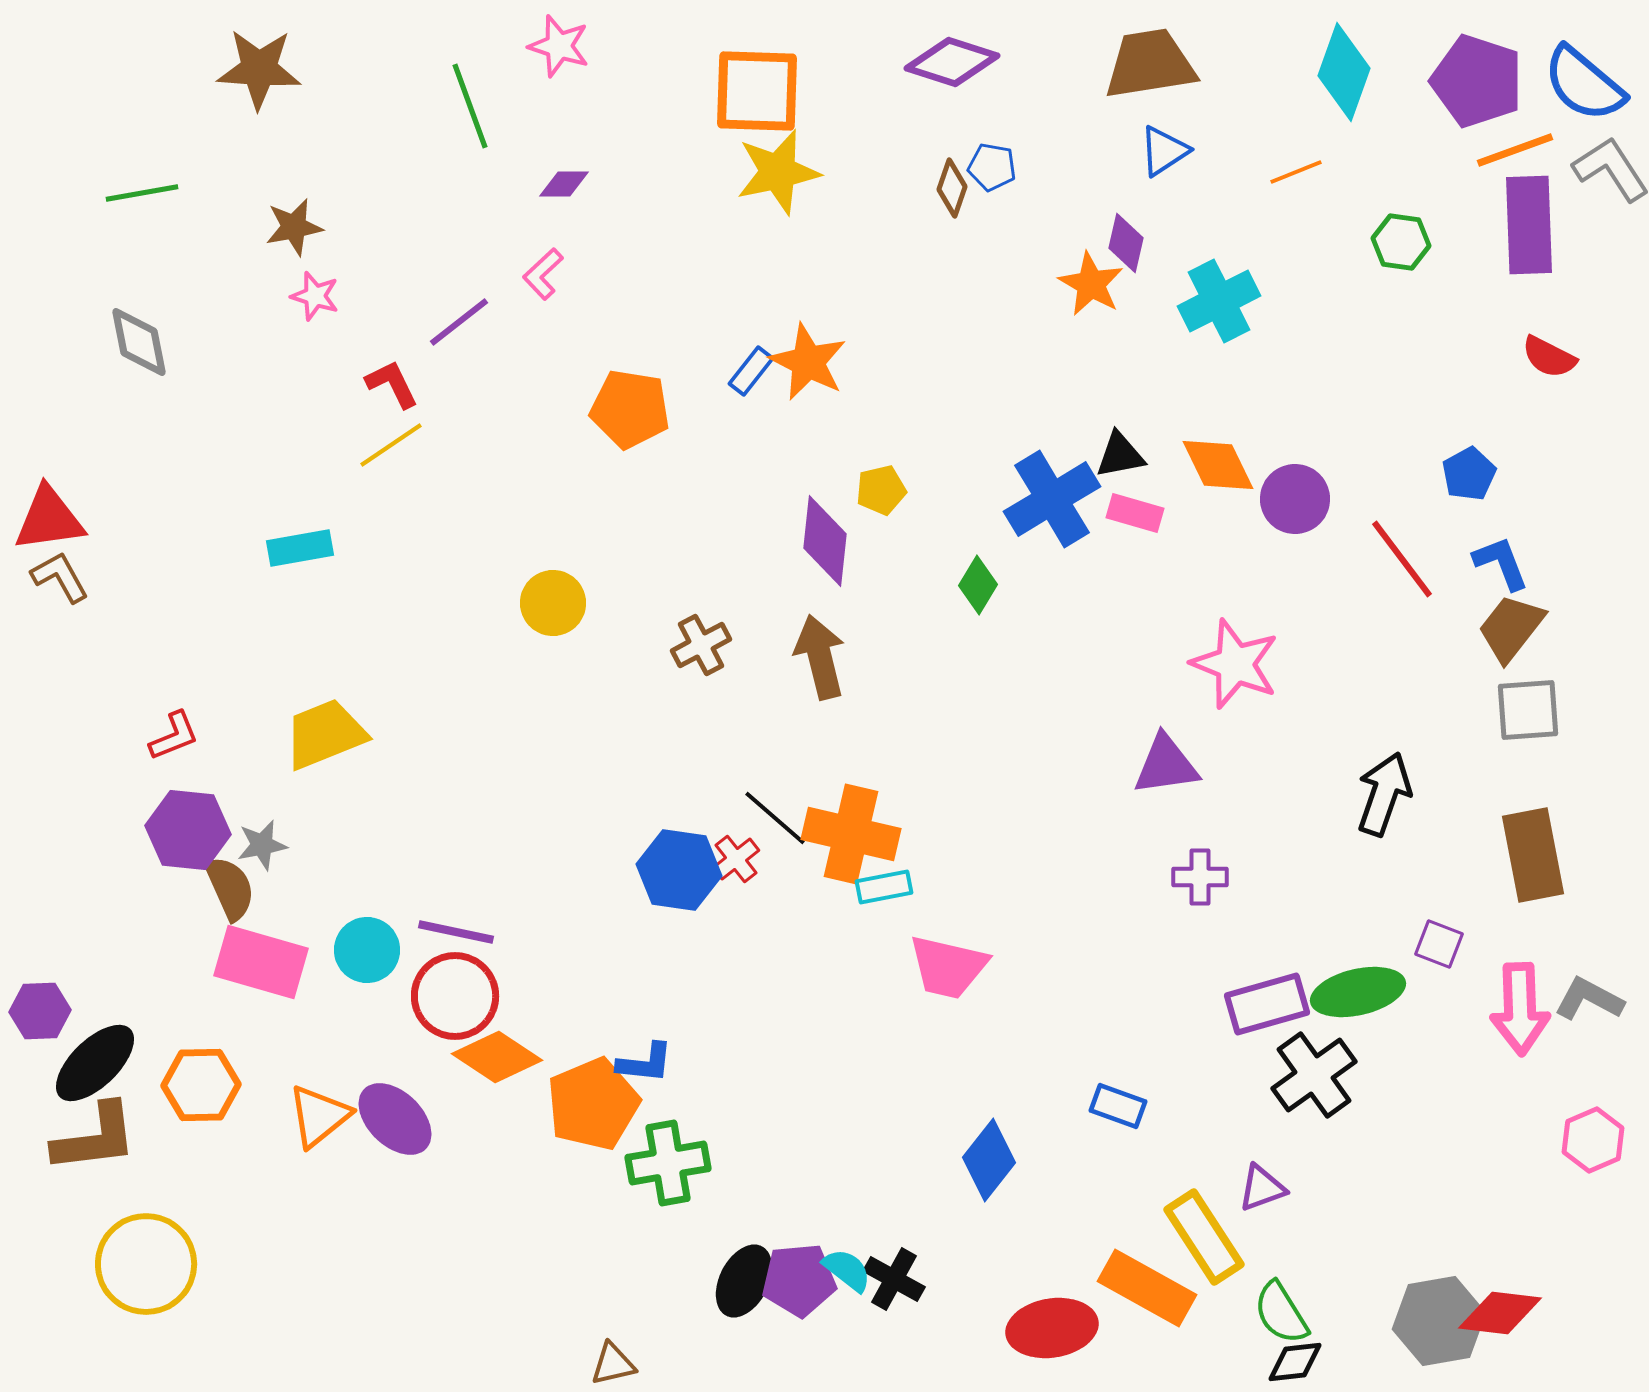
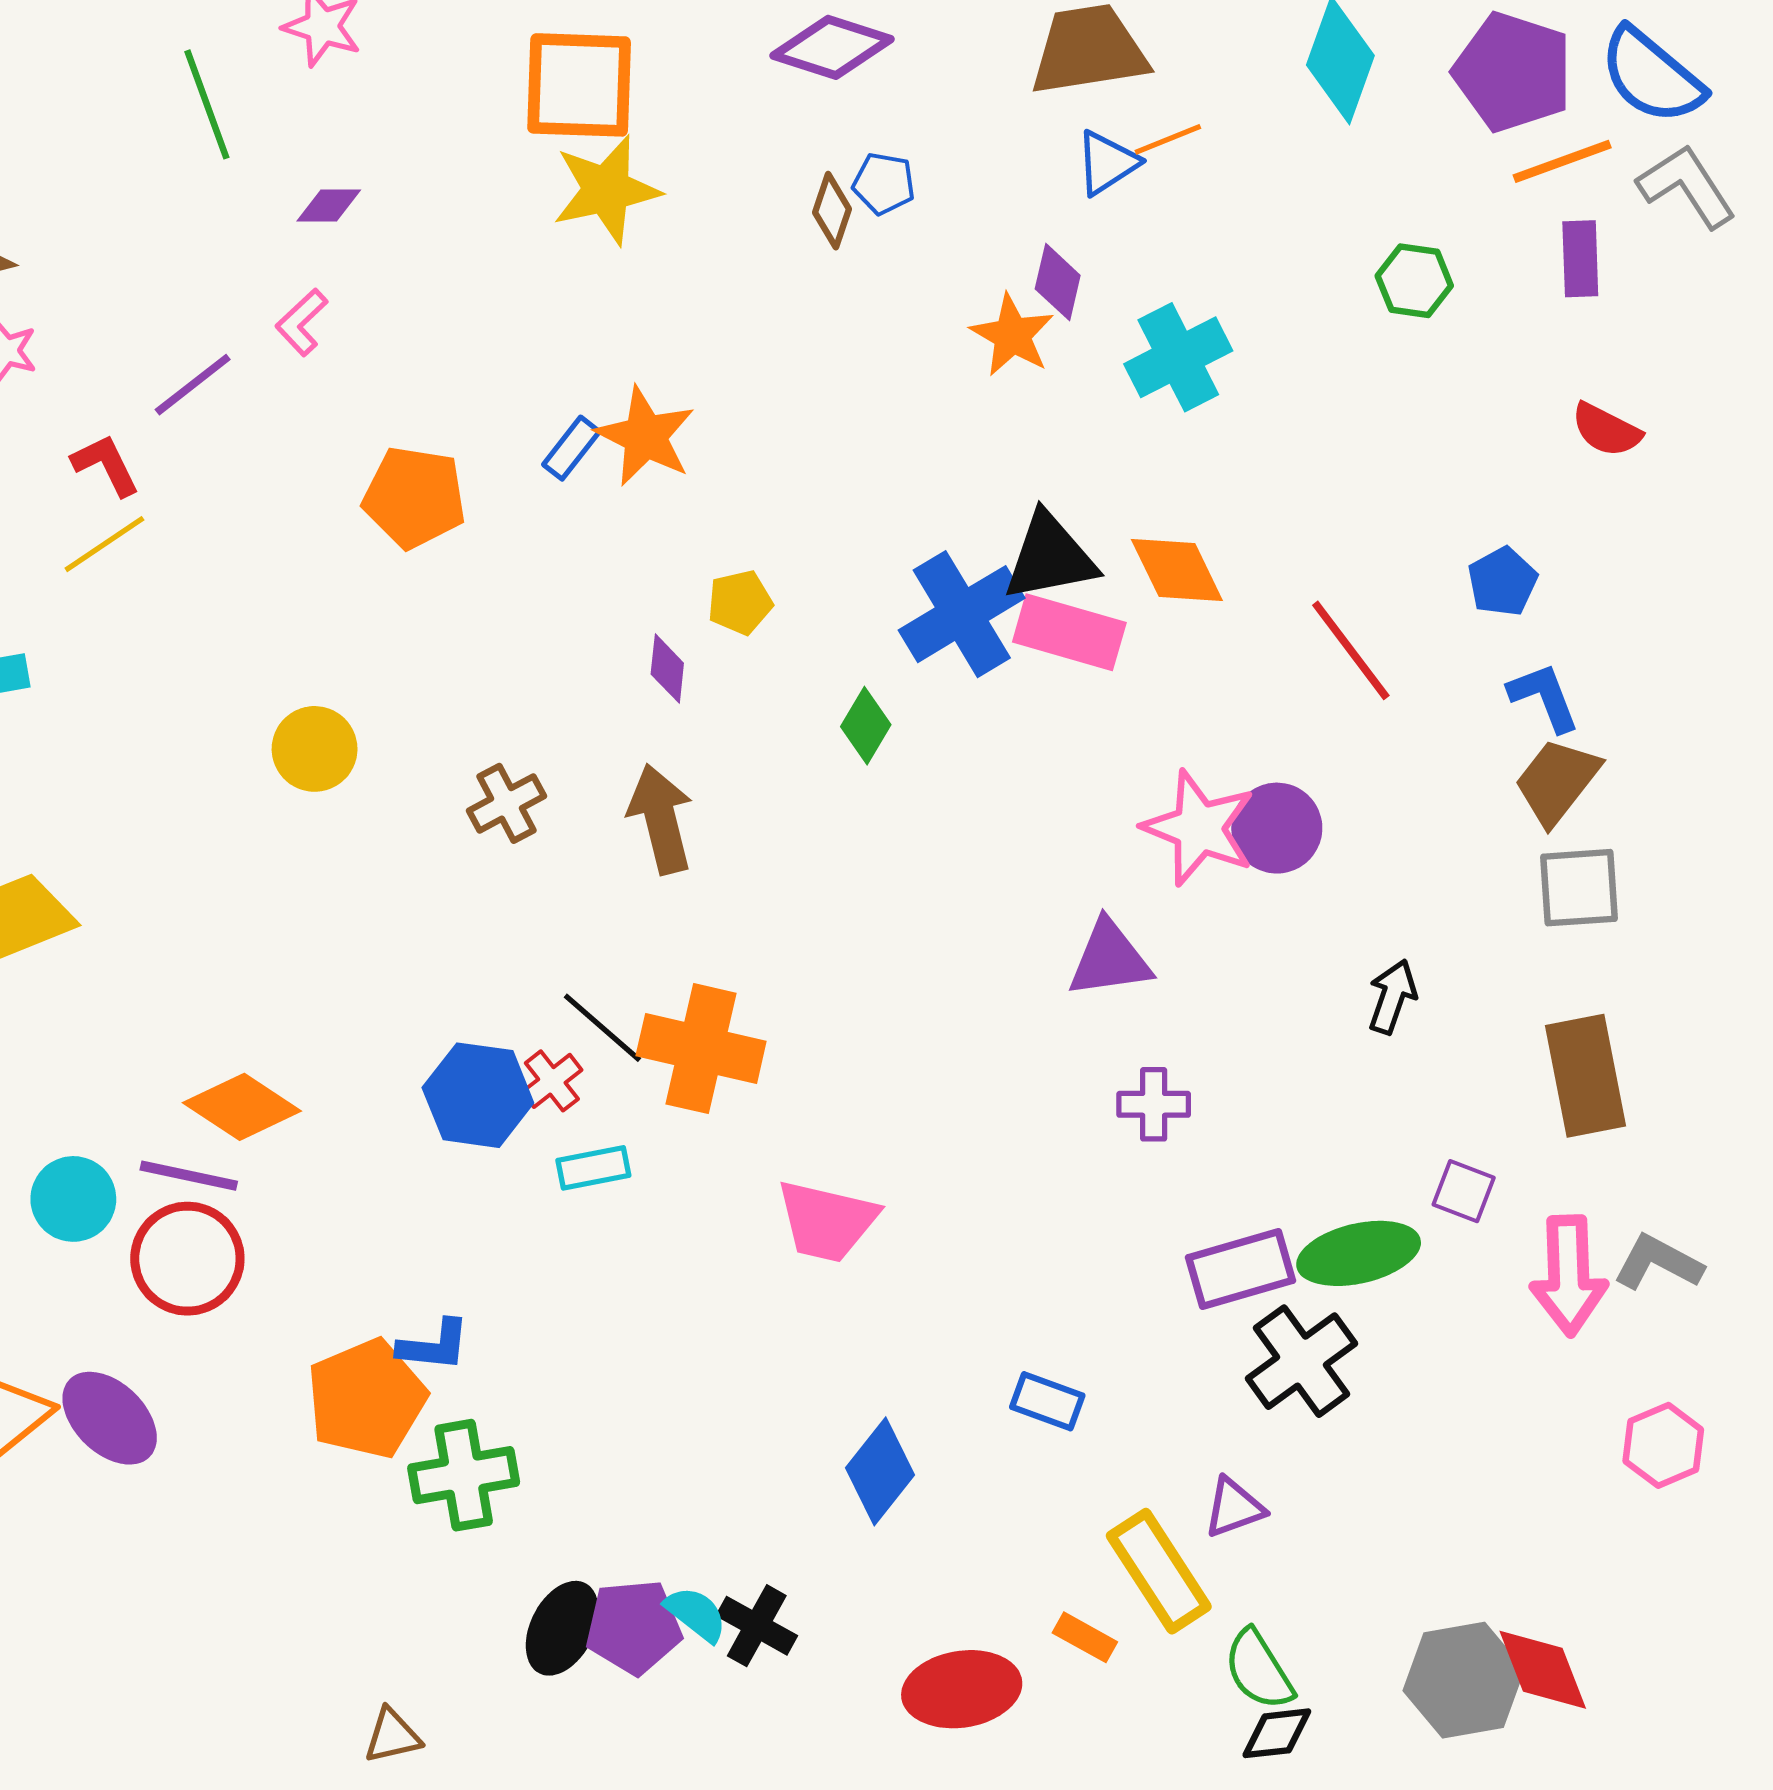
orange line: (1296, 172) -> (1168, 139), moved
purple rectangle: (1529, 225) -> (1580, 259), size x0.6
black triangle: (1120, 455) -> (1050, 557), size x1.5
purple circle: (1295, 499) -> (1277, 828), moved
pink rectangle: (1135, 513) -> (1069, 632), size x1.5
purple diamond: (825, 541) -> (667, 669), size x0.6
red line: (1402, 559) -> (1351, 650), moved
black arrow: (1384, 794) -> (1392, 997), size x0.7
cyan rectangle: (884, 887) -> (593, 1168), moved
orange diamond: (497, 1057) -> (242, 1107), moved
orange rectangle: (1147, 1288) -> (1085, 1637), size x0.5
red diamond: (1500, 1313) -> (1543, 1670), turned 62

